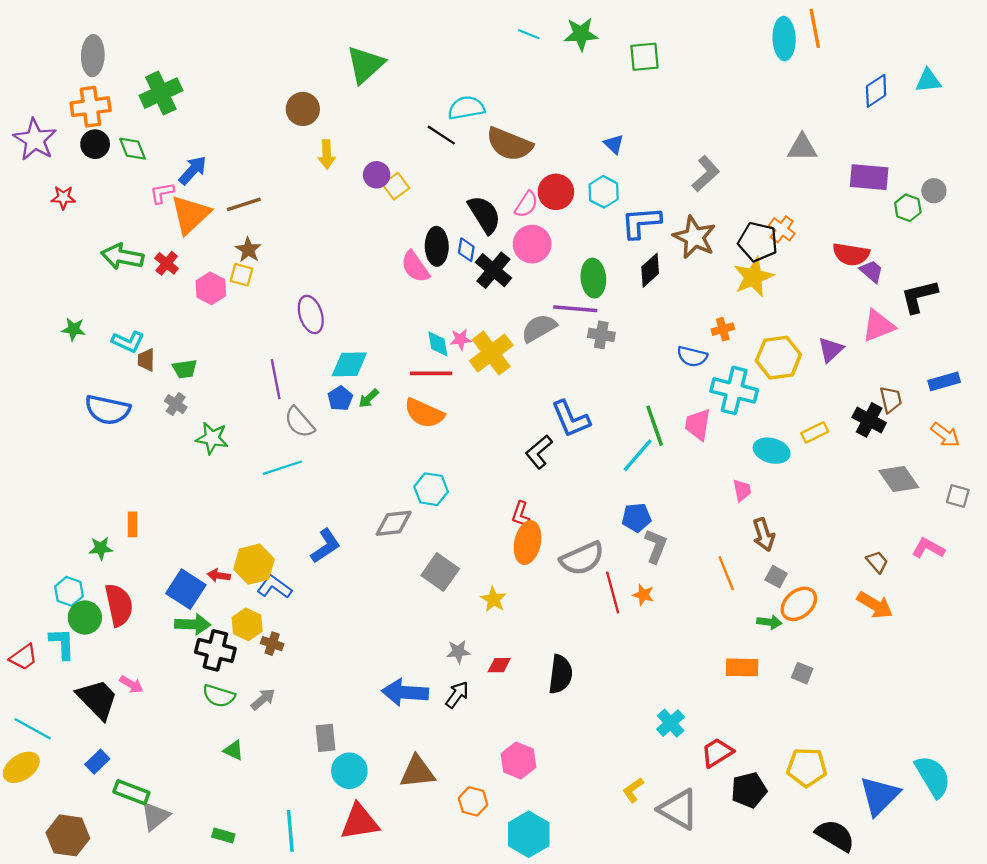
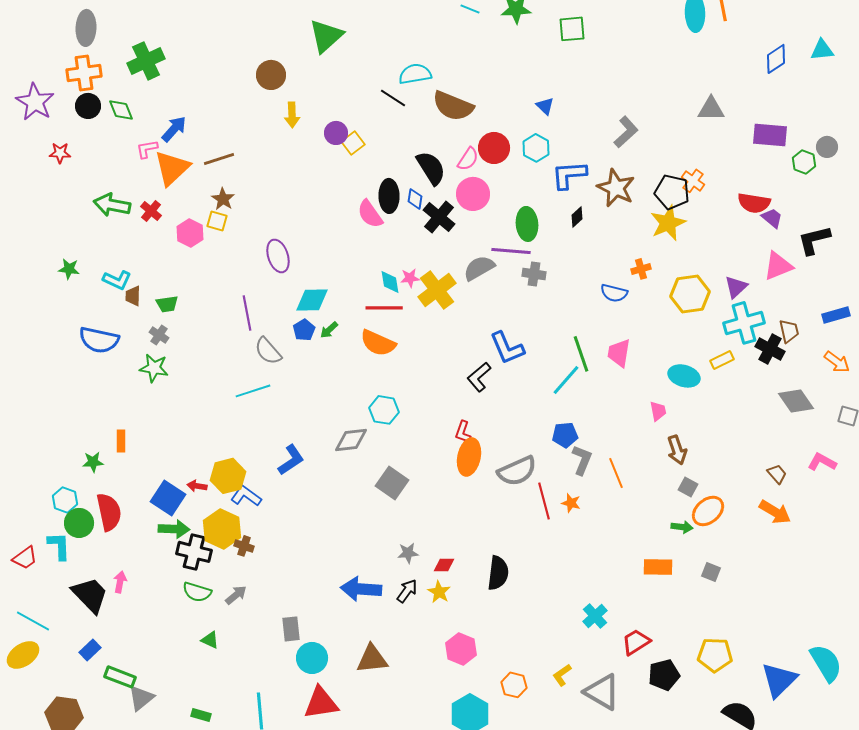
black diamond: (650, 270) -> (577, 217), size x0.7
cyan cross: (734, 390) -> (744, 323), moved, turned -30
green star: (212, 438) -> (154, 368), moved
orange line: (726, 573) -> (616, 473), moved
yellow star: (493, 599) -> (439, 592), moved
yellow hexagon: (247, 624) -> (222, 529), size x1.4
pink arrow: (131, 684) -> (120, 582), turned -110
orange hexagon: (473, 801) -> (514, 685), moved

